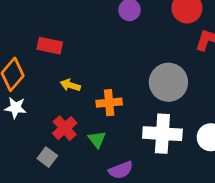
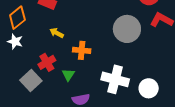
gray circle: (168, 82) -> (127, 29), moved
gray square: (47, 157) -> (31, 81), size x1.5

